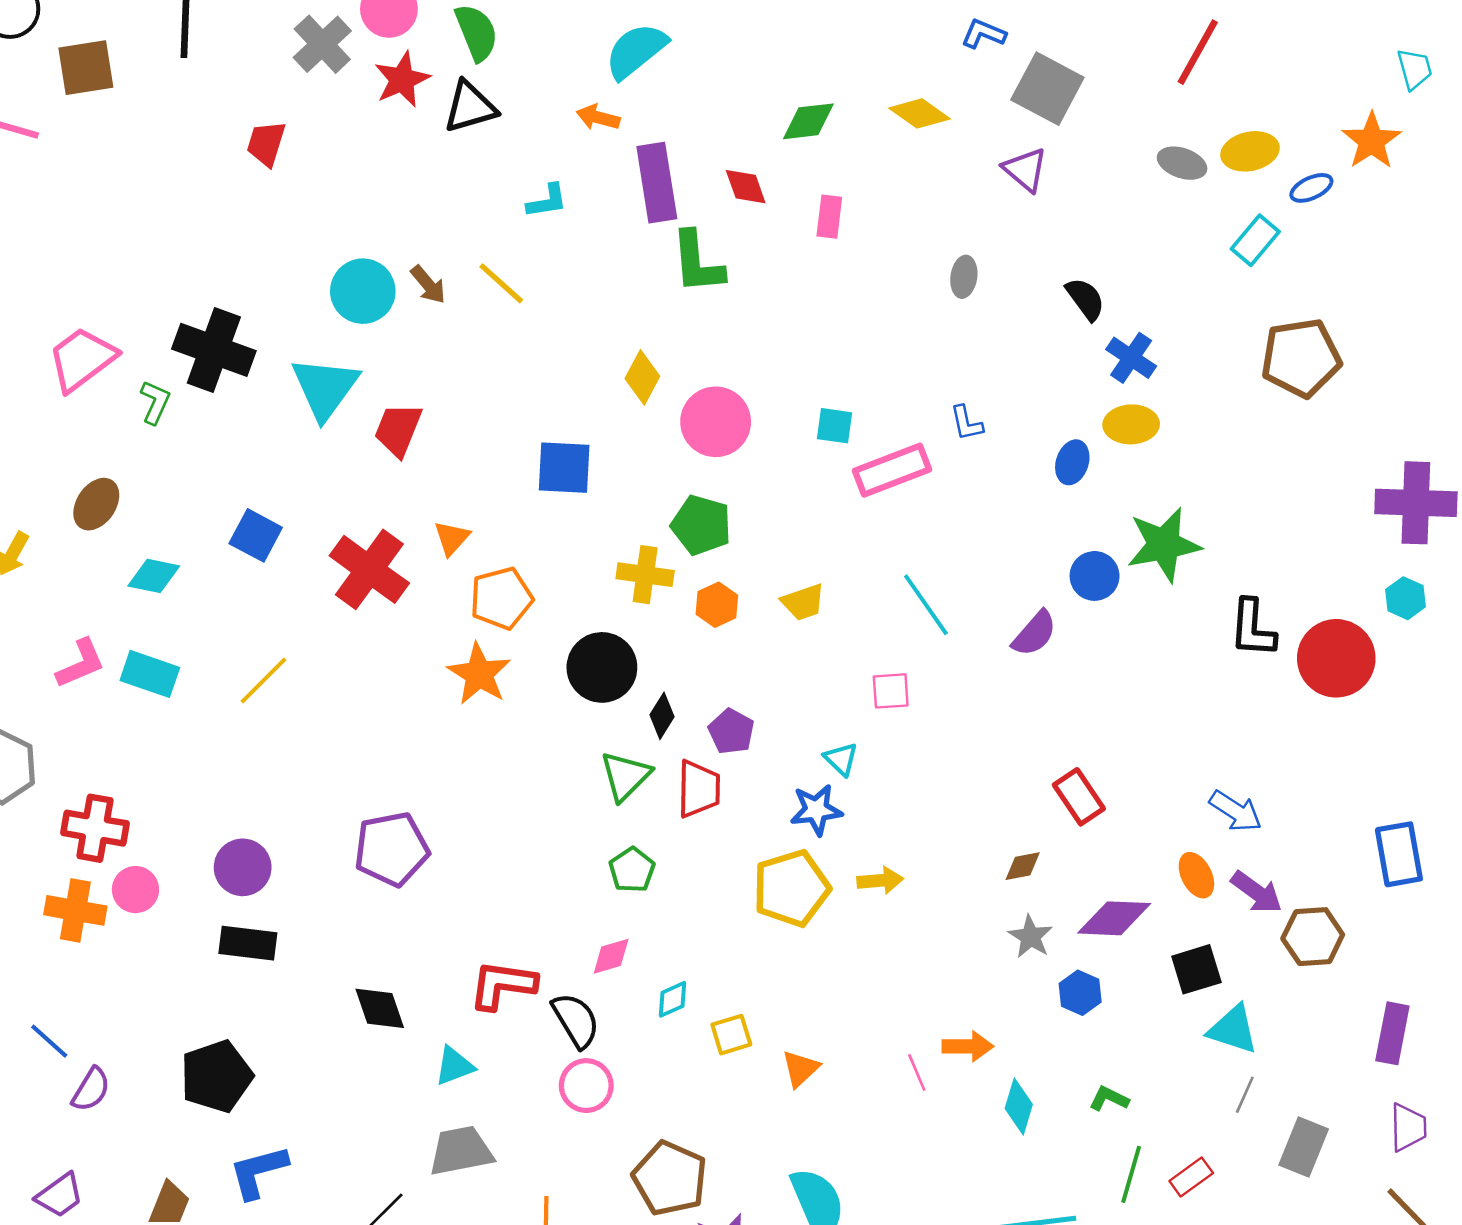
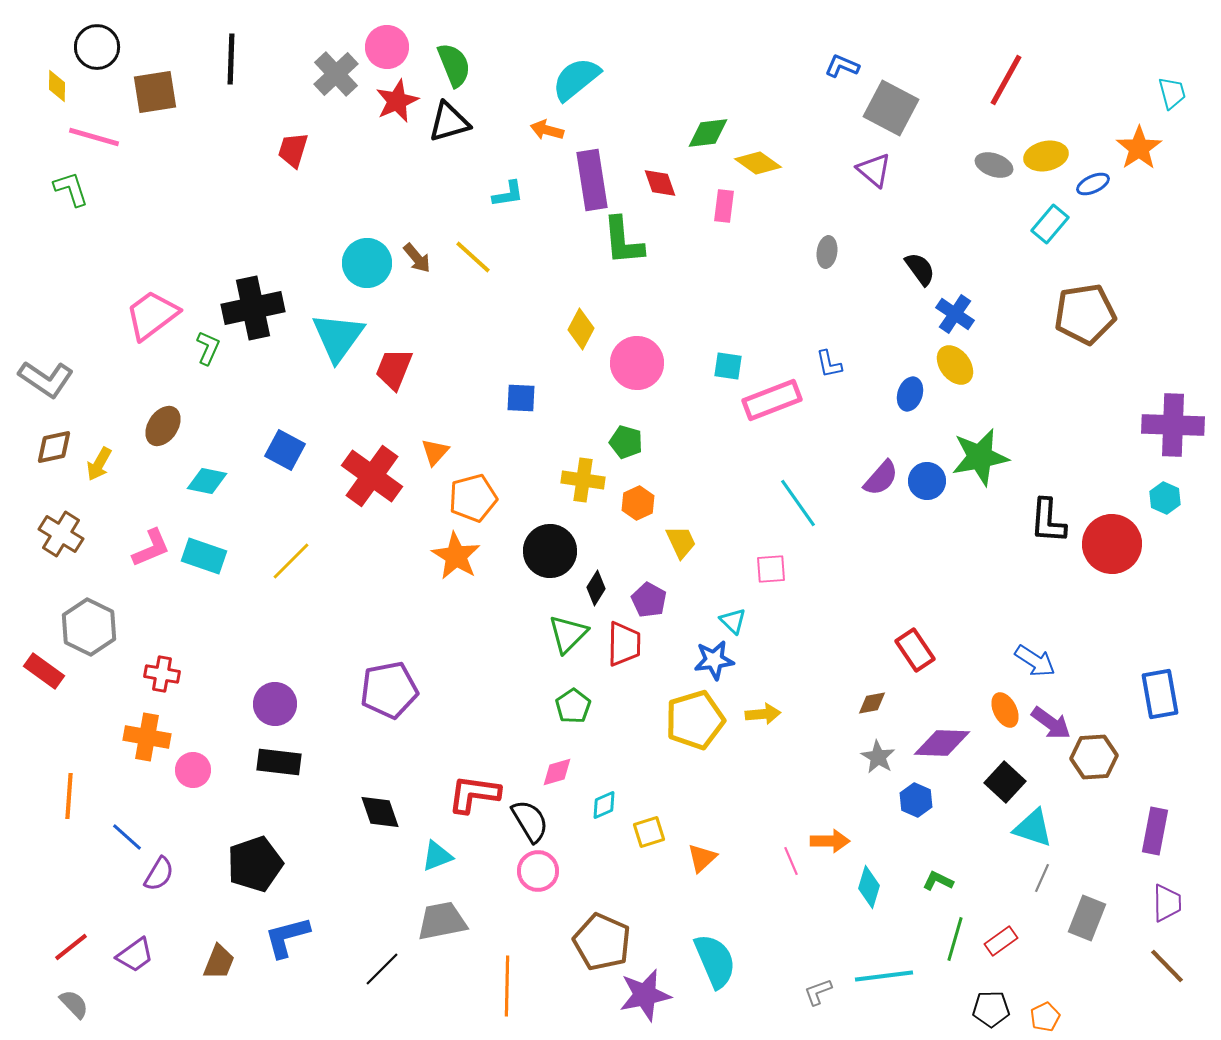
yellow diamond: (919, 113) -> (758, 163), moved
black cross: (214, 350) -> (253, 308), turned -32
yellow ellipse: (1131, 424) -> (955, 365), turned 54
blue square: (564, 468) -> (521, 398), size x0.7
green pentagon: (701, 525) -> (626, 442), size x0.7
yellow trapezoid: (803, 602) -> (681, 542), moved, turned -96
purple semicircle: (1034, 633) -> (881, 478), moved
red cross: (95, 828) -> (162, 674), size x0.7
pink circle: (135, 890) -> (193, 770), moved
black square: (1196, 969) -> (1005, 782), turned -30

